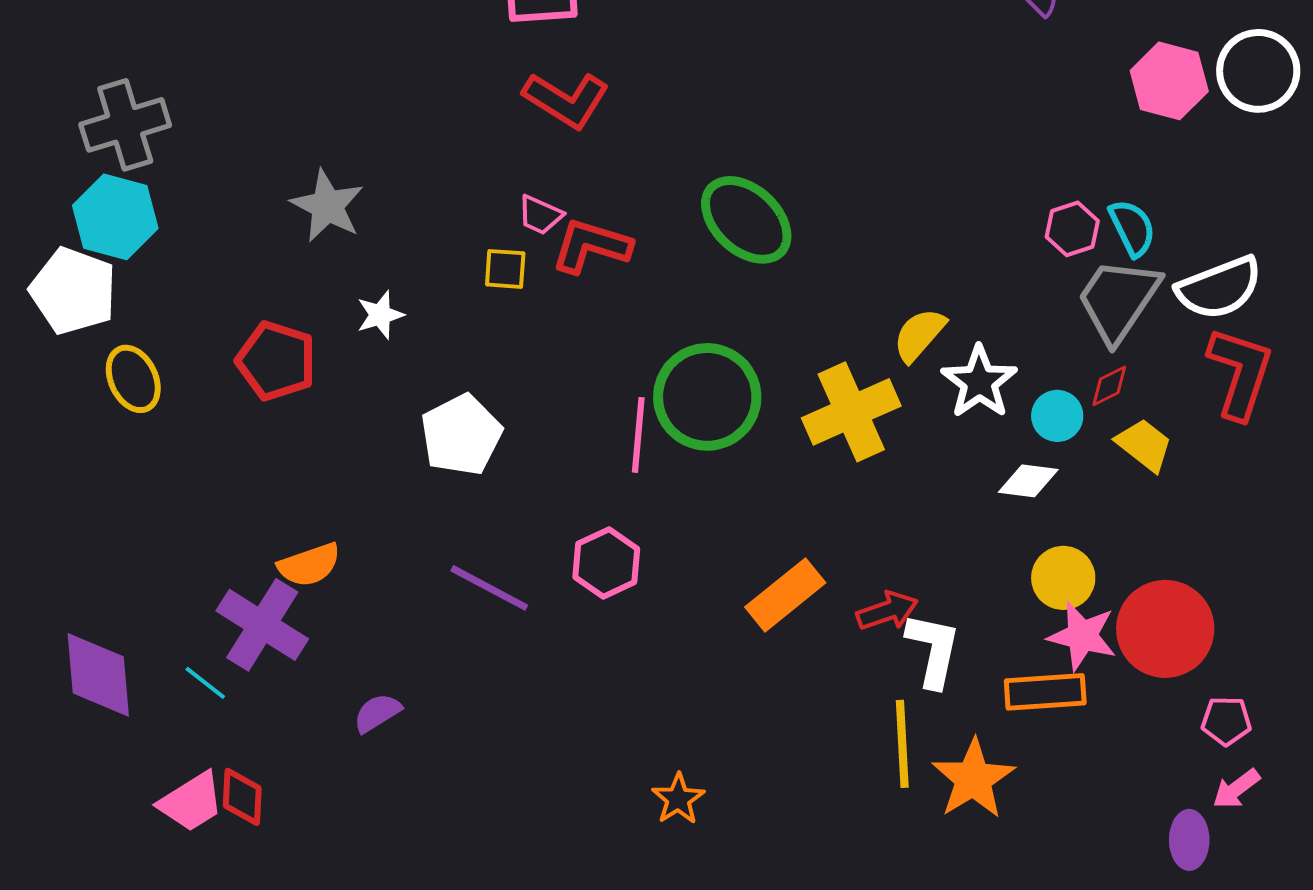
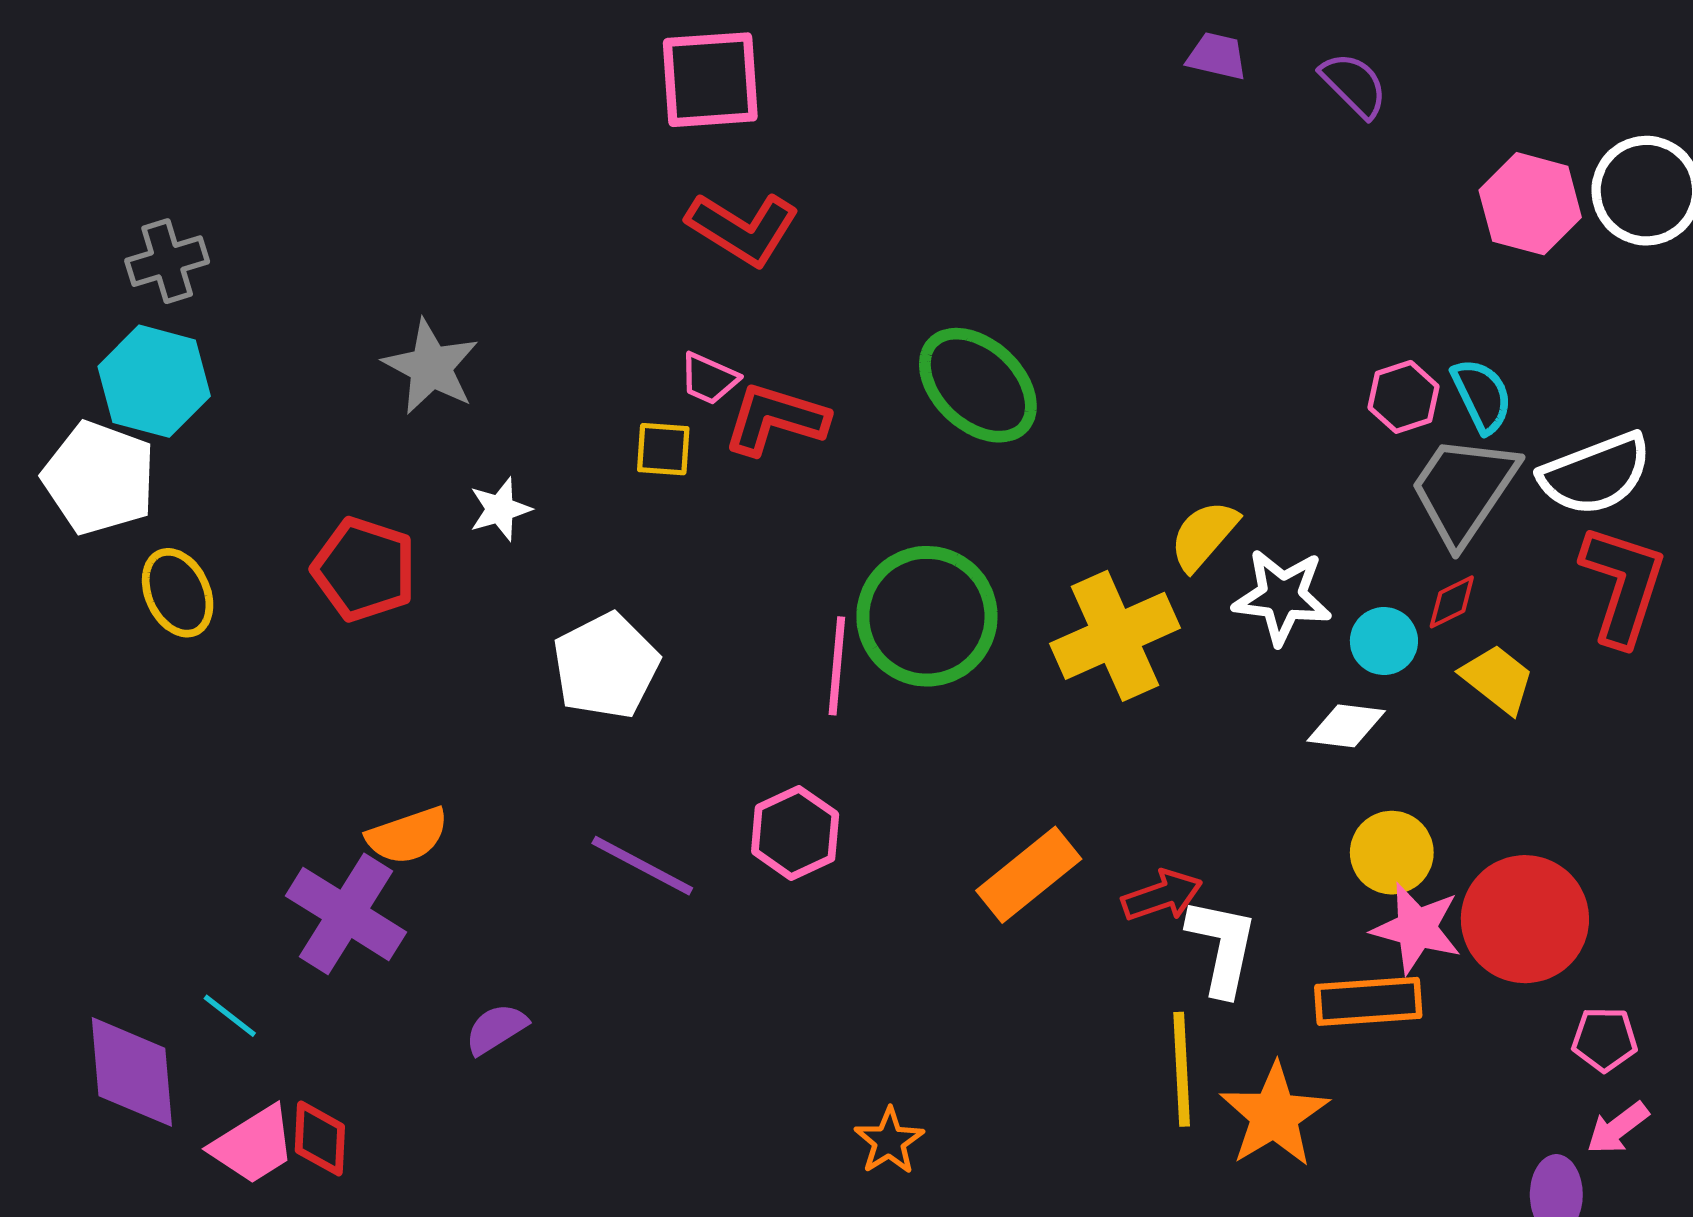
gray cross: (125, 125) -> (167, 261), size x0.7
white star: (979, 382) -> (1282, 597), turned -30
purple diamond: (98, 675) -> (132, 1072), moved
cyan line: (205, 683) -> (230, 1016), moved

